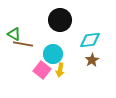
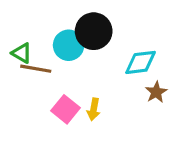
cyan circle: (53, 54) -> (69, 45), moved
brown star: (92, 60) -> (156, 92), moved

